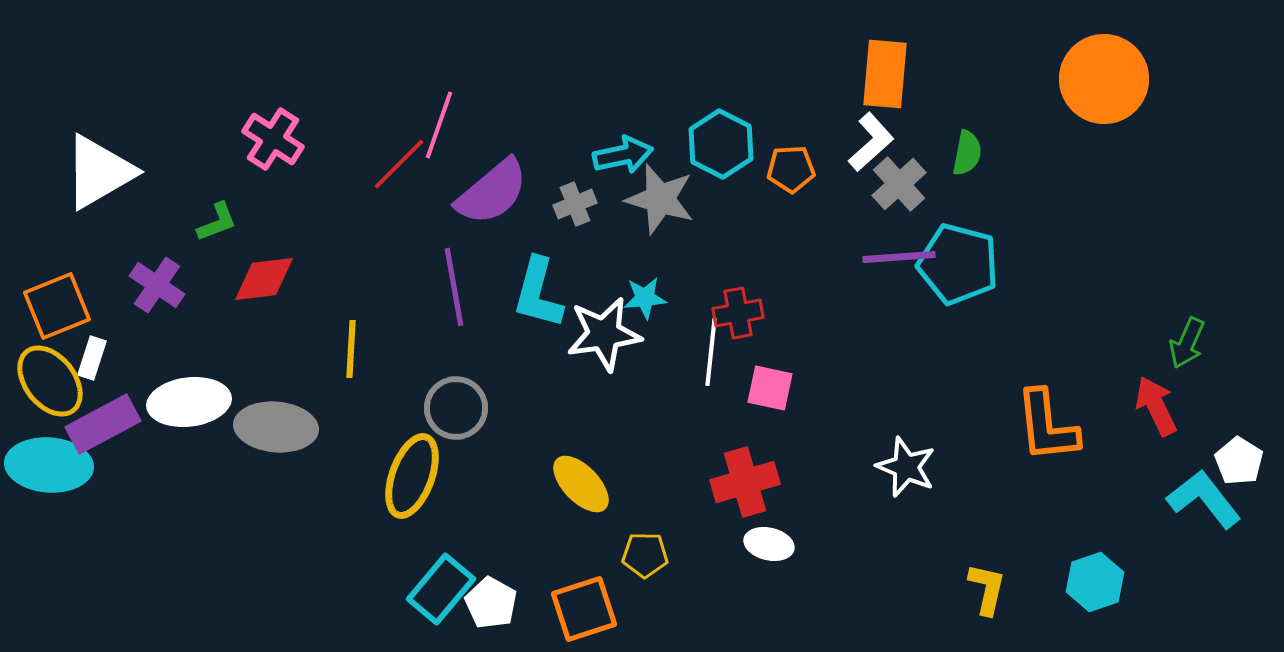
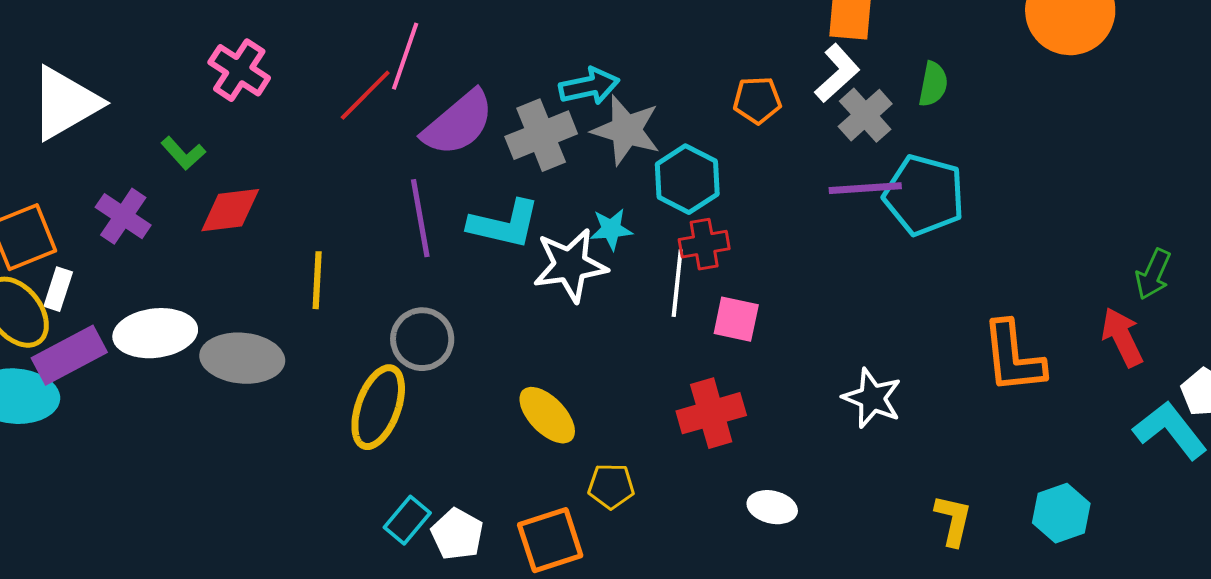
cyan hexagon: (721, 144) -> (687, 179), moved
gray cross: (575, 204) -> (541, 135), size x1.6
green L-shape: (217, 222) -> (183, 153), turned 69
cyan L-shape: (538, 293) -> (504, 224), turned -92
white ellipse: (769, 544) -> (772, 507), moved
cyan rectangle: (441, 589) -> (407, 520), size x0.7

